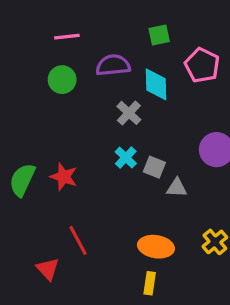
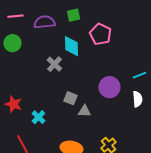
purple semicircle: (113, 65) -> (44, 22), moved
cyan cross: (126, 158) -> (38, 117), moved

